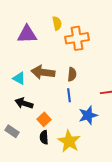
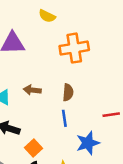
yellow semicircle: (57, 23) -> (47, 16), moved, turned 128
brown arrow: (43, 72) -> (32, 90), size x0.6

